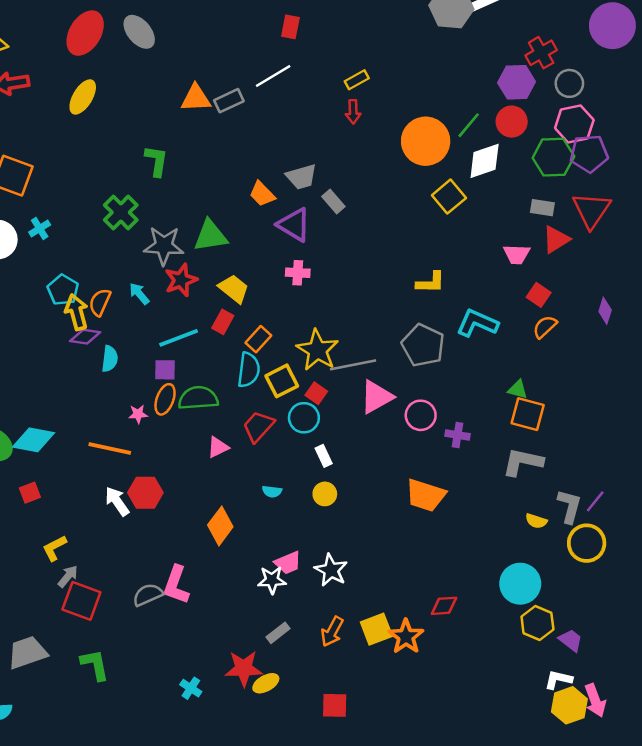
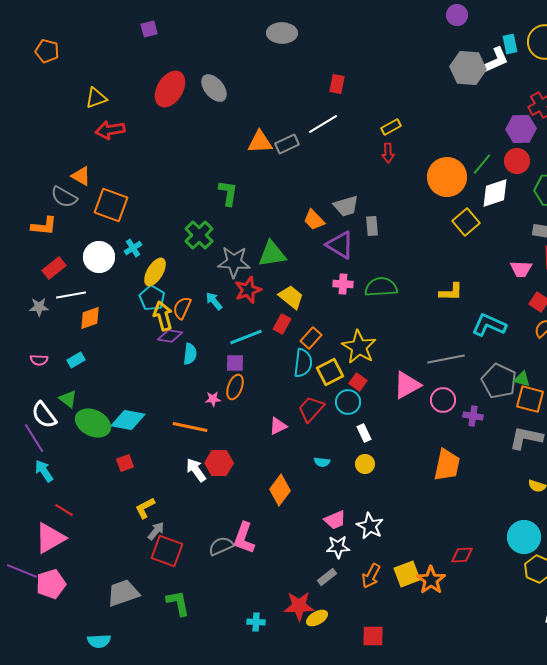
yellow ellipse: (83, 97) -> (155, 272), moved
gray rectangle: (333, 201) -> (372, 226), turned 36
gray pentagon: (423, 345) -> (499, 381), moved
gray line: (353, 365) -> (446, 359), moved
green semicircle: (198, 398) -> (381, 287), moved
orange trapezoid: (426, 495) -> (447, 465), turned -96
white star: (272, 580) -> (338, 547), moved
cyan cross: (191, 688) -> (256, 622), turned -30

